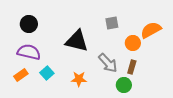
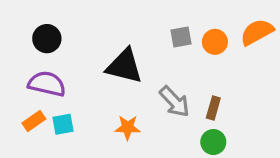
orange semicircle: (151, 30) -> (257, 32), moved
orange circle: (133, 43) -> (215, 42), moved
cyan square: (47, 73) -> (63, 124), moved, turned 32
green circle: (124, 85) -> (213, 142), moved

